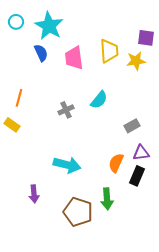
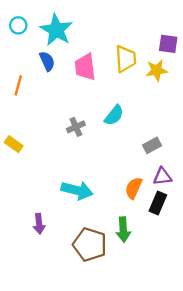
orange line: (19, 98) -> (18, 85), moved

